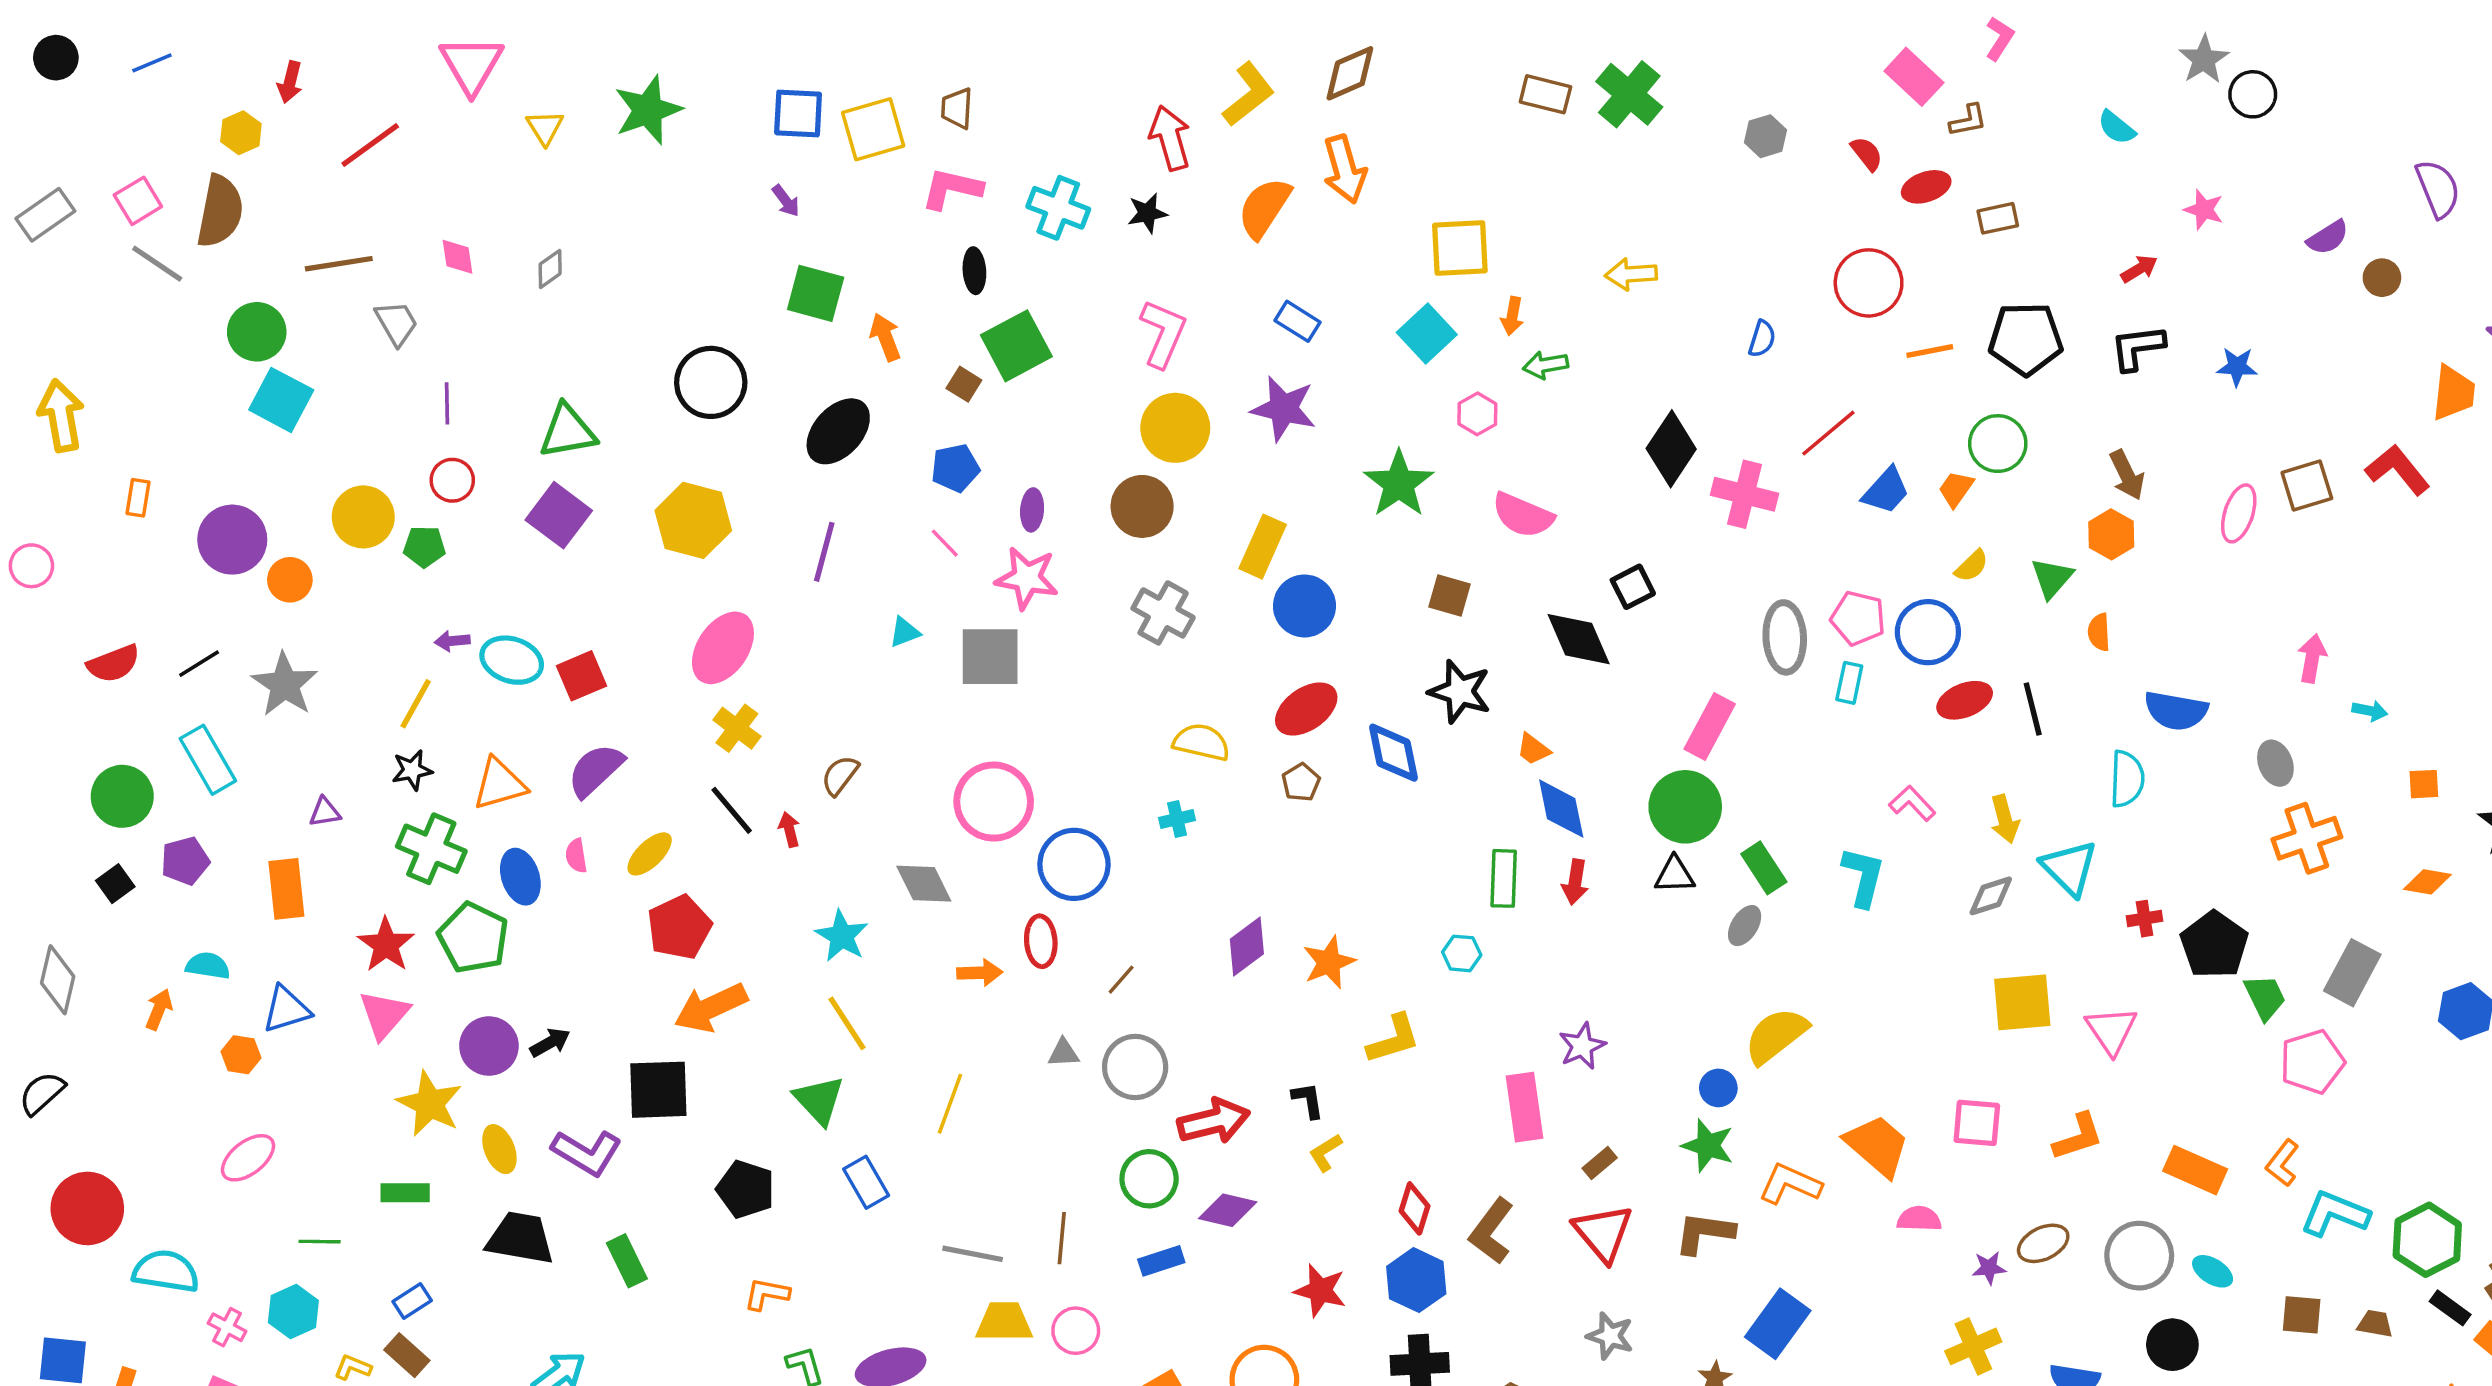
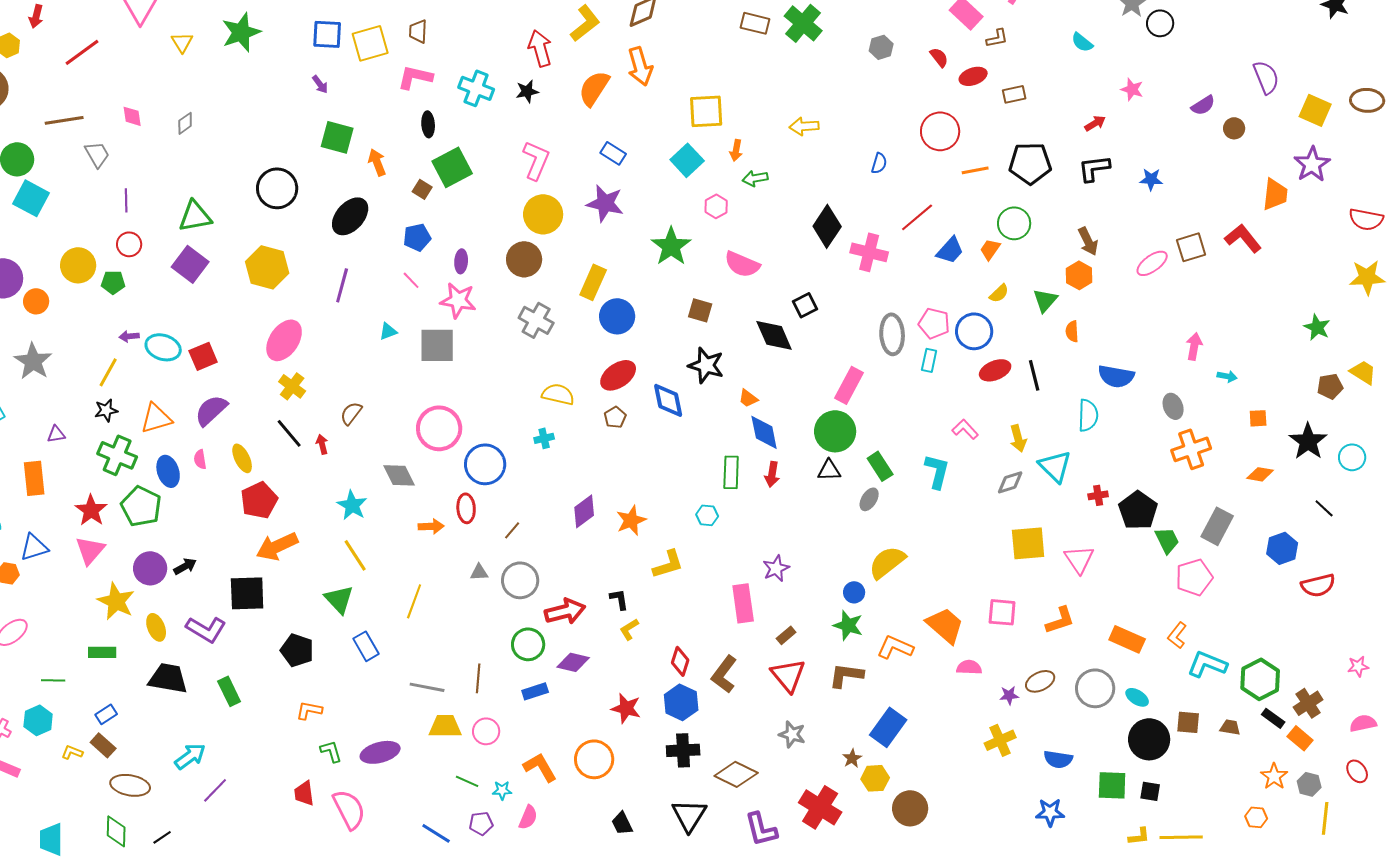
pink ellipse: (2239, 513) -> (1152, 263), turned 36
yellow ellipse: (650, 854) -> (242, 458), turned -72
black circle: (2172, 1345) -> (1149, 739), moved, size x1.4

